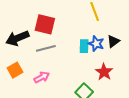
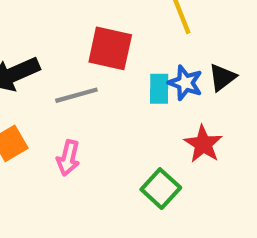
red square: (45, 24) -> (110, 48), moved
pink arrow: (42, 77) -> (68, 158), turned 133

